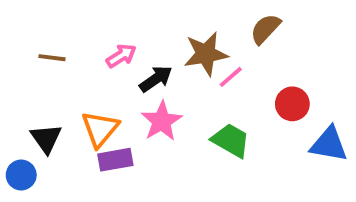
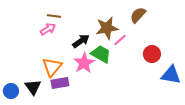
pink arrow: (121, 56) -> (48, 29), moved
brown line: (52, 58) -> (54, 16), moved
black triangle: (46, 138) -> (33, 87), moved
green trapezoid: (231, 140) -> (101, 54), moved

